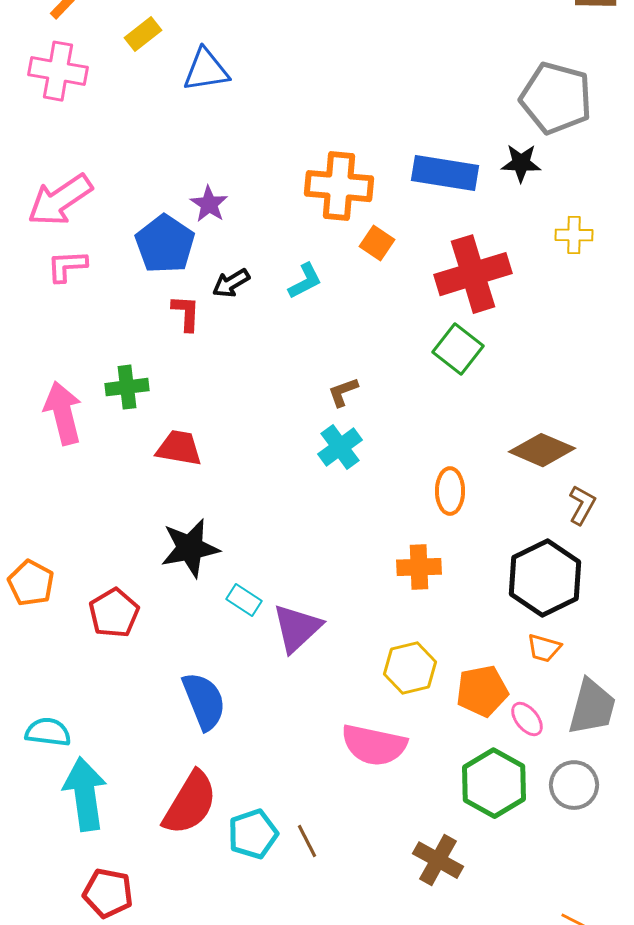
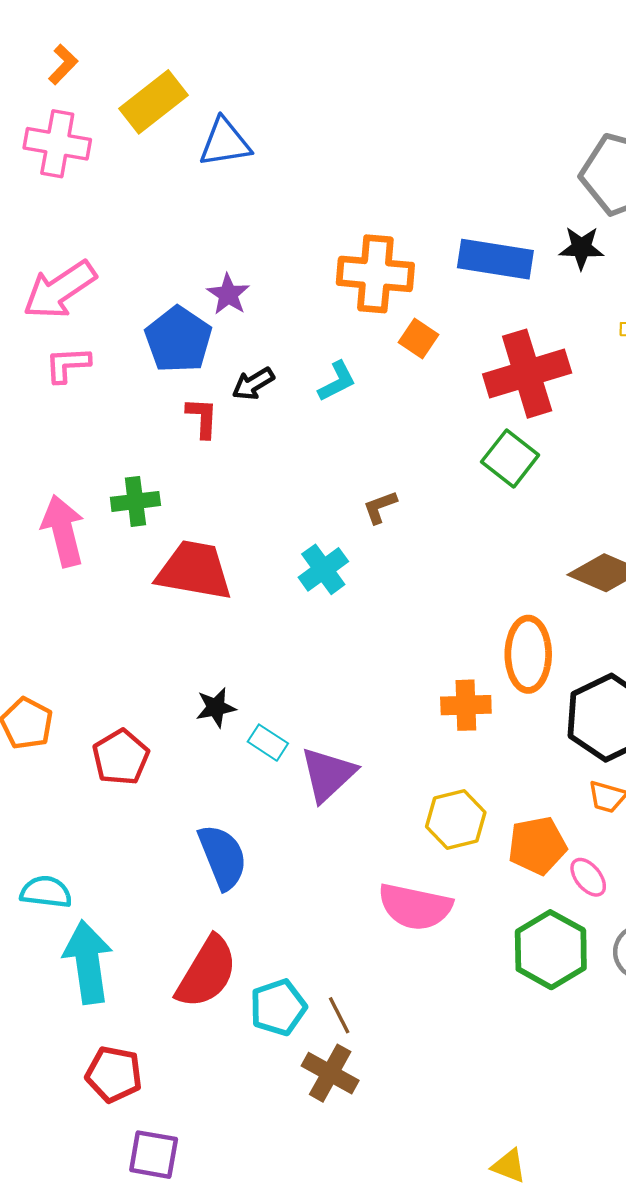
yellow rectangle: (143, 34) -> (154, 102), size x1.6
cyan cross: (340, 447) -> (323, 569), moved
red trapezoid: (179, 448) -> (194, 570), size x1.5
orange ellipse: (450, 491) -> (528, 654), moved, size x1.4
black star: (190, 548) -> (216, 707), moved, size x0.6
brown cross: (438, 860) -> (330, 1073), moved

